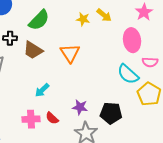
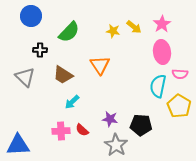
pink star: (144, 12) -> (162, 24), moved
brown trapezoid: (33, 50) -> (63, 75), moved
cyan semicircle: (128, 74) -> (158, 86), turned 60

